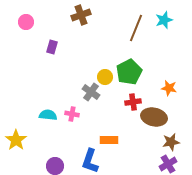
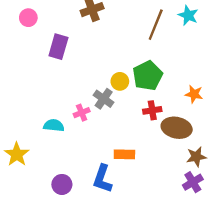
cyan star: (164, 20) -> (188, 15), turned -30
purple rectangle: (52, 47) -> (58, 47), size x1.5
pink cross: (72, 114) -> (82, 113), moved, turned -32

